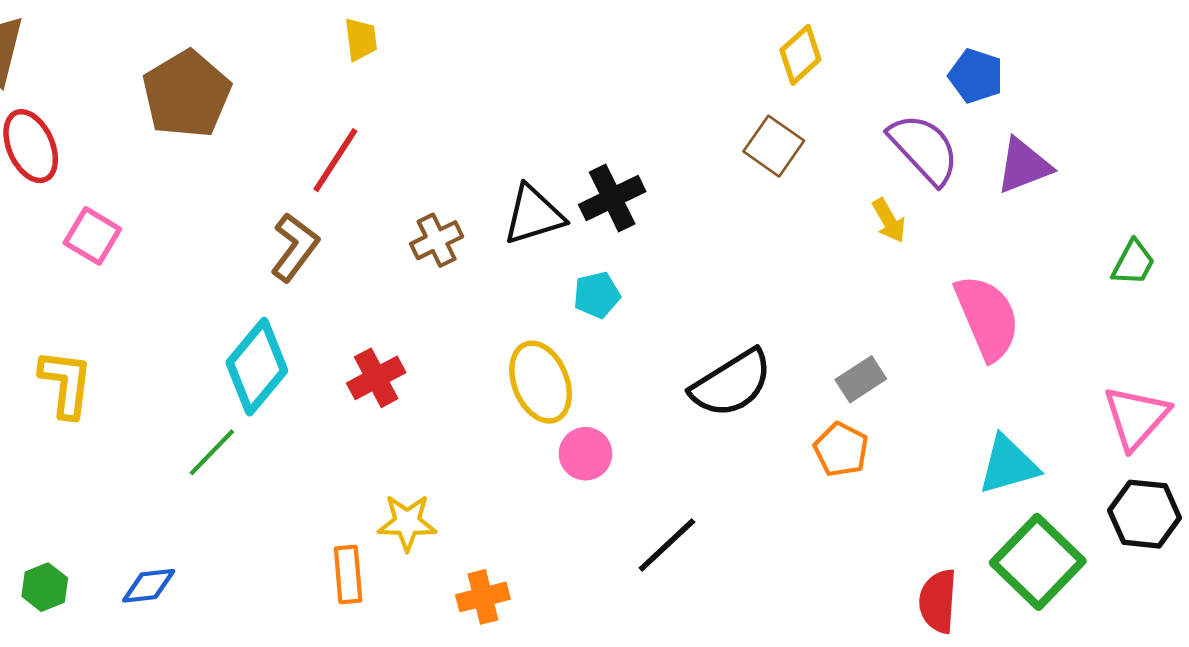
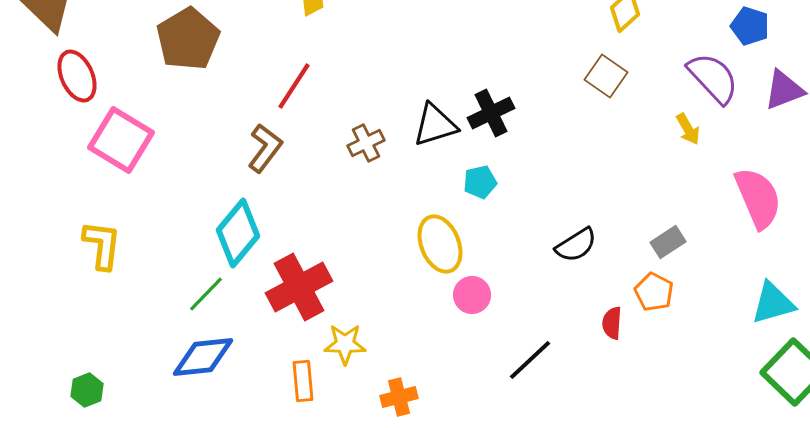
pink square: (92, 236) -> (121, 140), size x1.6
red cross: (376, 378) -> (299, 287), moved, size x1.6
black semicircle: (732, 383) -> (576, 245), size x0.7
blue diamond: (149, 586) -> (203, 357), moved, size x1.6
red semicircle: (938, 601) -> (612, 323), moved, size x0.7

